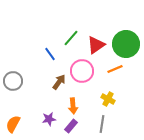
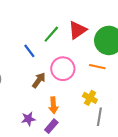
red triangle: (96, 45) -> (77, 30), moved
orange line: (115, 69) -> (97, 67), turned 35
gray line: (102, 124) -> (99, 117), moved

